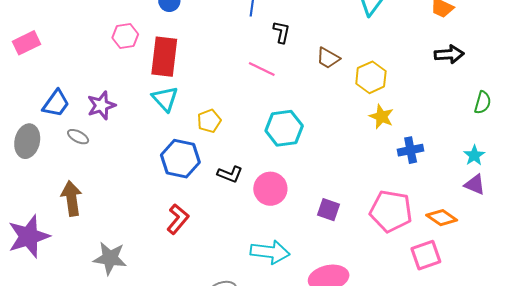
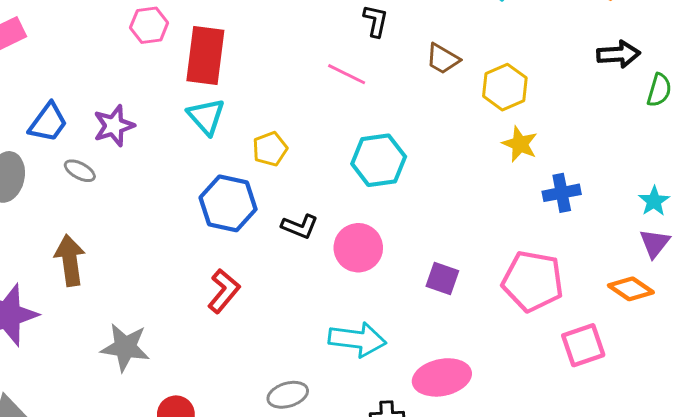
green semicircle: (483, 103) -> (659, 90), moved
purple triangle: (475, 185) -> (655, 243), turned 45
orange diamond: (442, 218) -> (631, 289), moved

